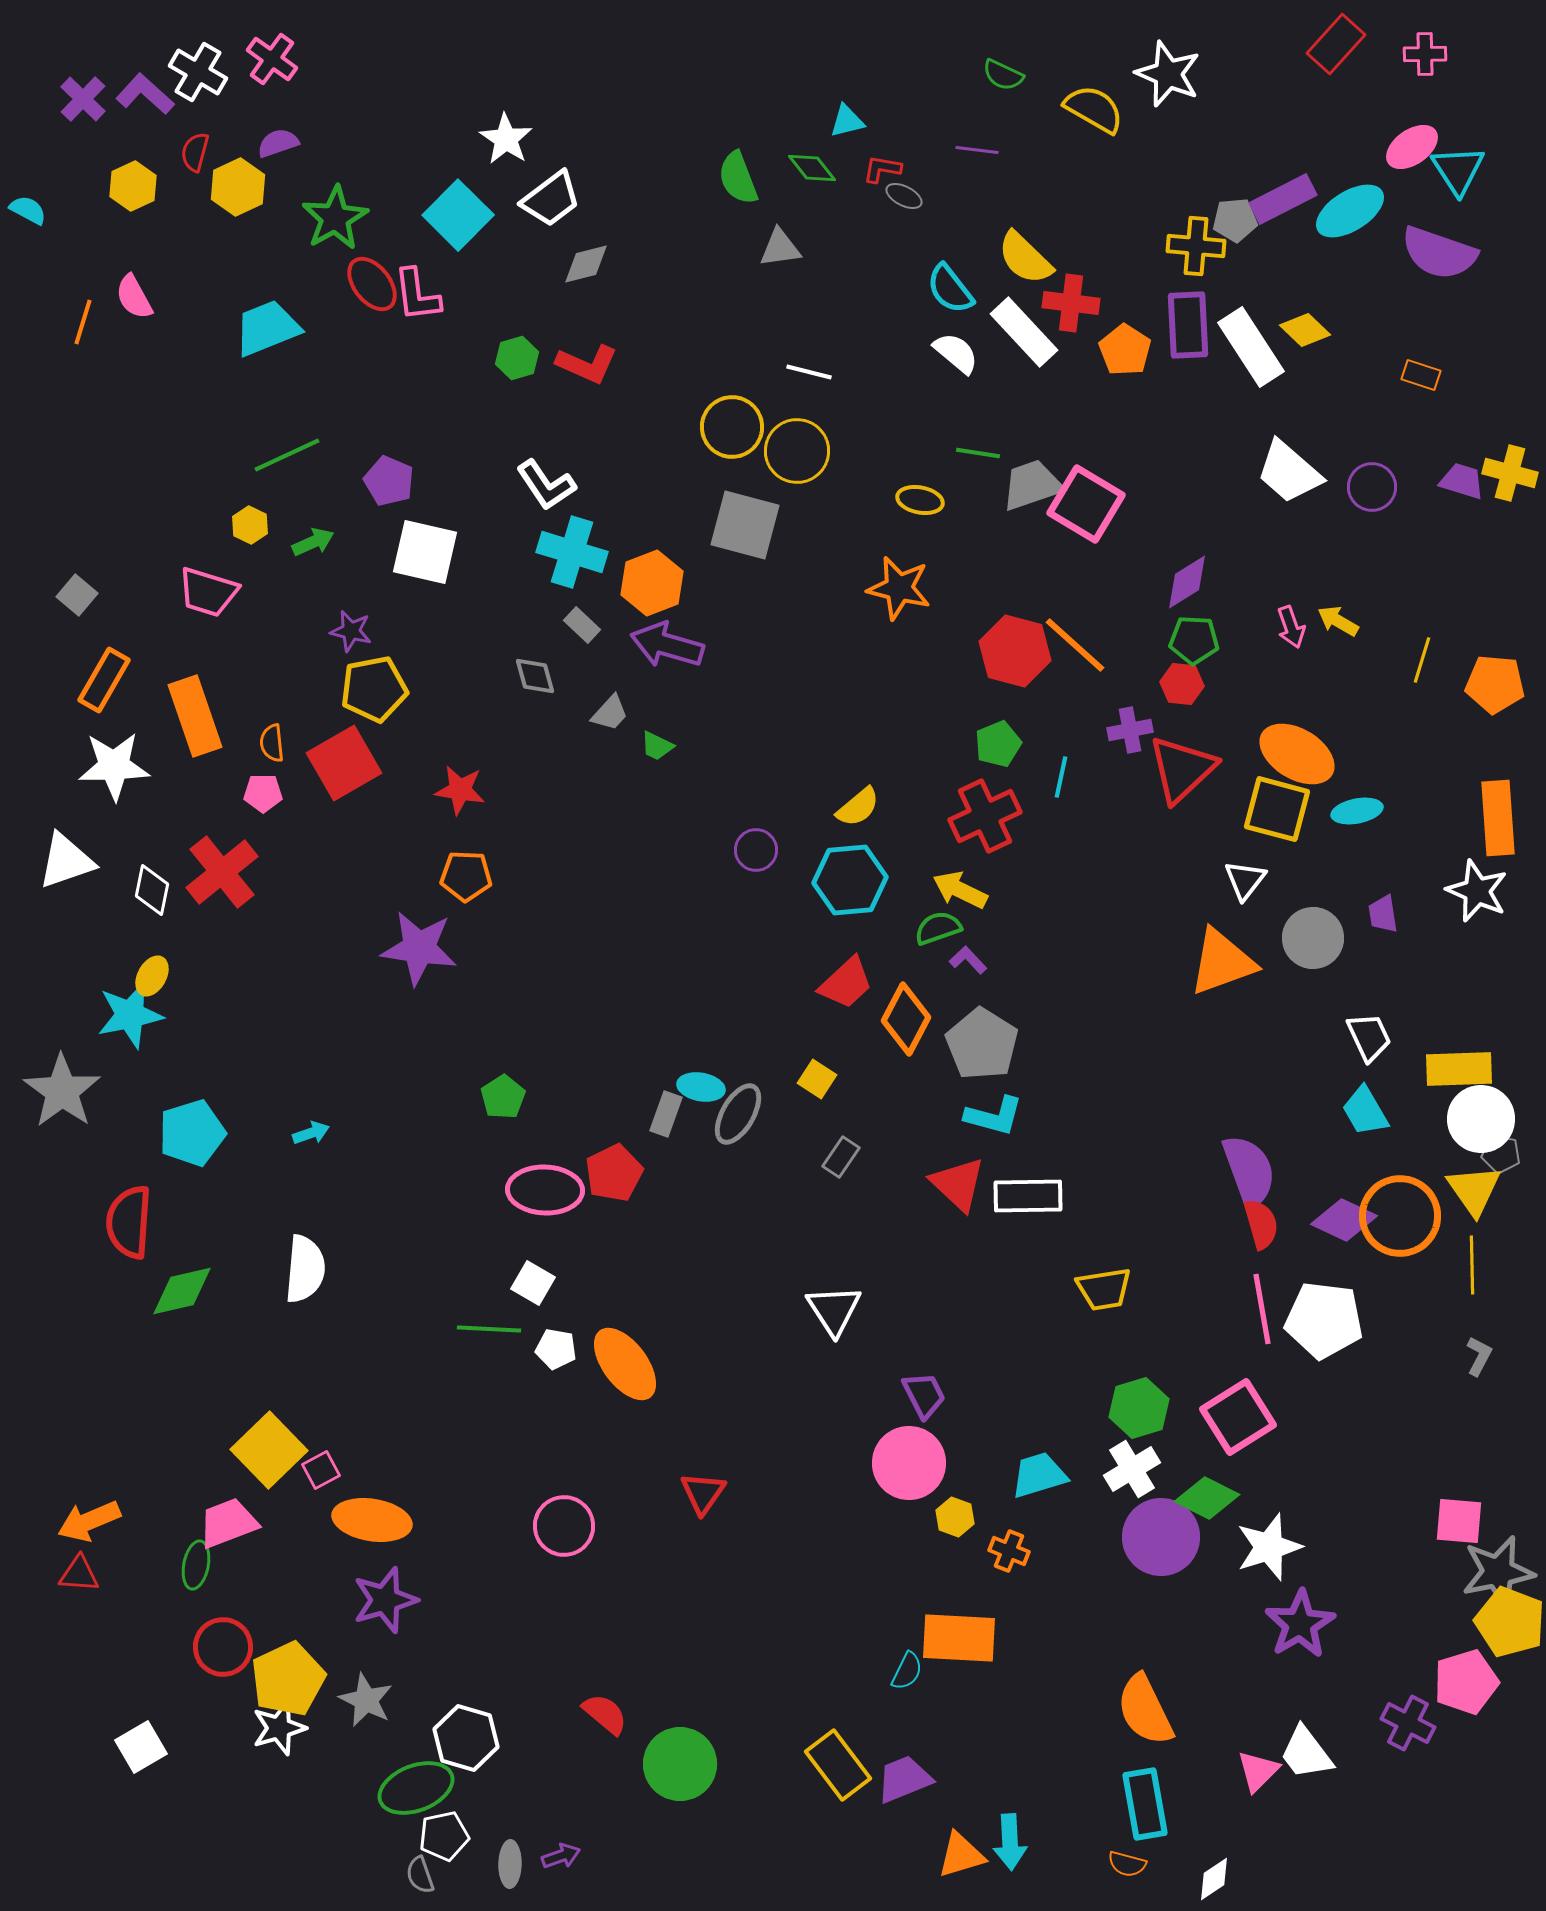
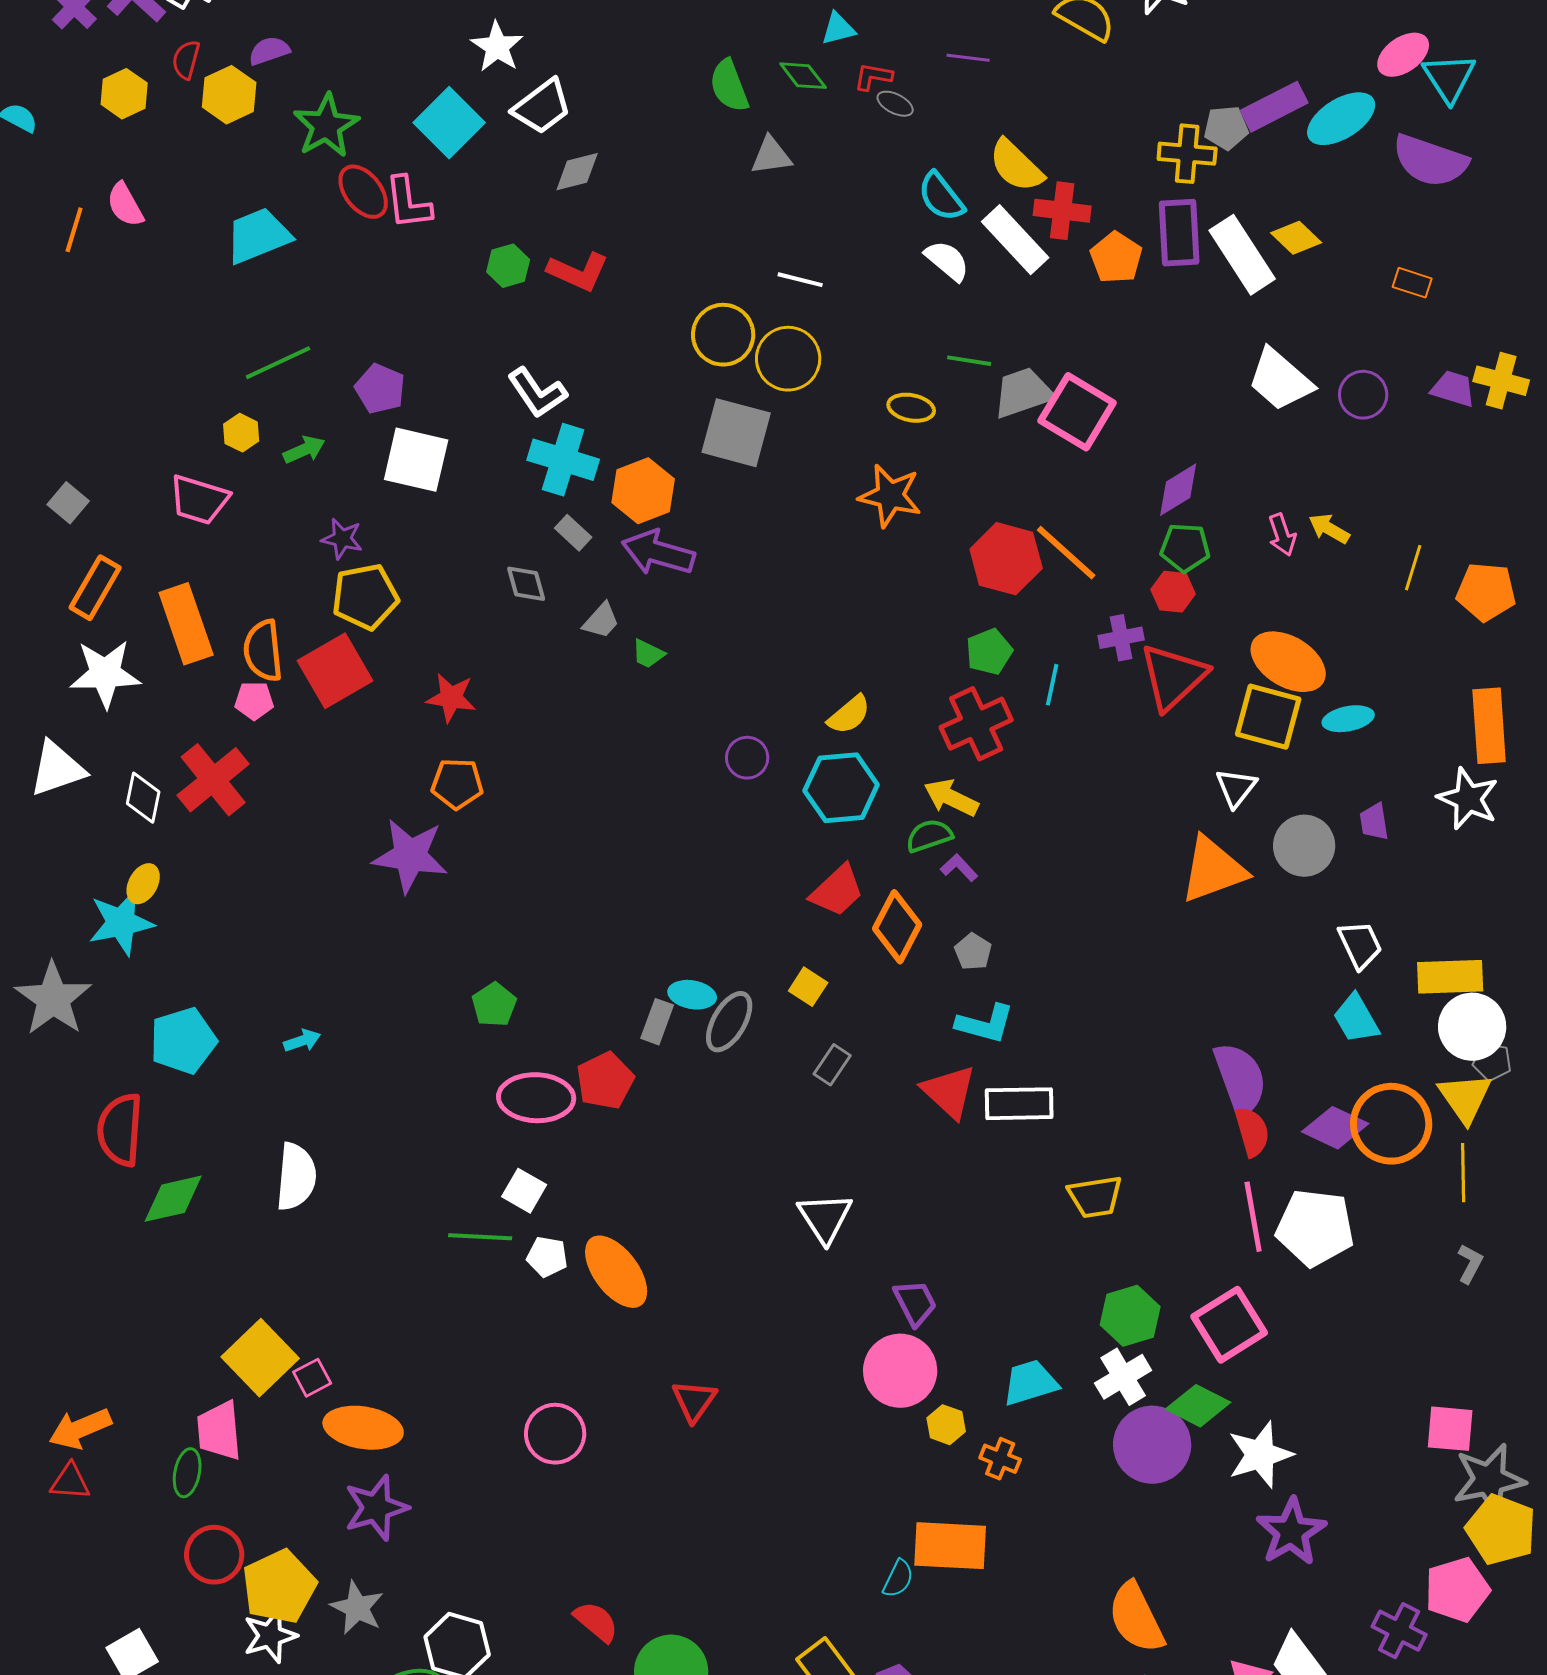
orange semicircle: (272, 743) -> (263, 651), size x1.6
gray pentagon: (982, 1044) -> (973, 952), size x0.5
pink trapezoid: (228, 1523) -> (219, 1431), turned -74

